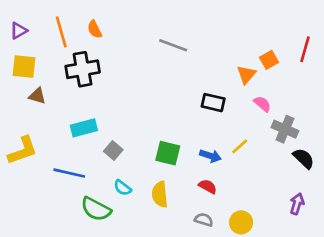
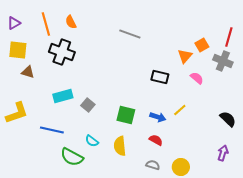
black cross: (83, 69) -> (62, 52), turned 30
gray cross: (285, 129) -> (223, 61), moved
gray square: (113, 150) -> (88, 105), moved

